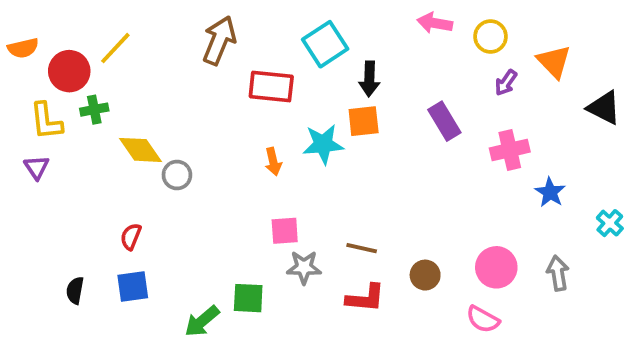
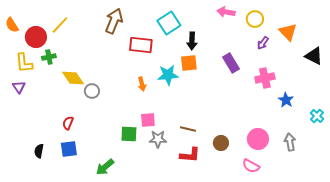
orange semicircle: (23, 48) -> (12, 25), turned 70
green square: (248, 298) -> (129, 134), moved

